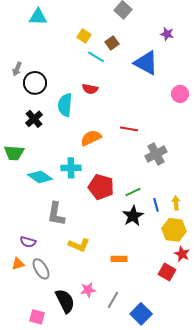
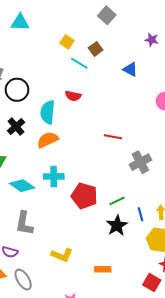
blue triangle: (146, 63) -> (130, 69), size x0.6
orange semicircle: (91, 138) -> (48, 140), moved
gray L-shape: (56, 214) -> (24, 223), moved

